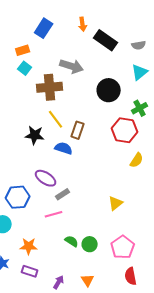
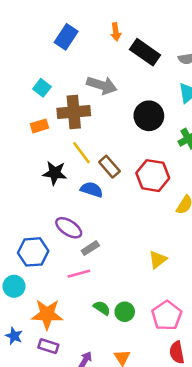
orange rectangle: (23, 50) -> (39, 126), moved
brown rectangle: (78, 130) -> (109, 167), turned -60
red hexagon: (125, 130) -> (153, 176), moved
orange star: (29, 246) -> (47, 314), size x1.4

